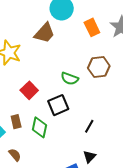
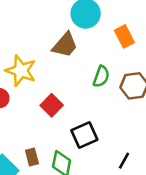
green semicircle: (70, 79) -> (101, 76), moved, turned -90
red square: (29, 90) -> (52, 105), moved

